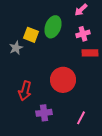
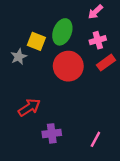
red rectangle: (90, 53) -> (106, 63), turned -35
red circle: (63, 80) -> (68, 66), moved
red arrow: (25, 91) -> (29, 107), turned -138

